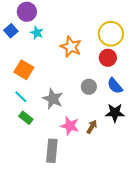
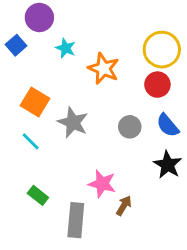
cyan star: (37, 33) -> (66, 48), moved
gray star: (53, 99) -> (73, 122), moved
black star: (115, 113) -> (168, 165), turned 30
green rectangle: (26, 118) -> (38, 195), moved
brown arrow: (92, 127) -> (124, 206), moved

